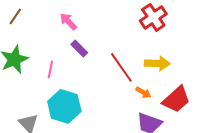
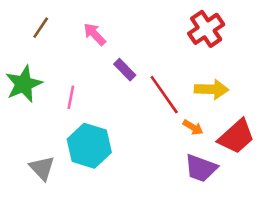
brown line: (15, 16) -> (41, 28), moved
purple rectangle: (79, 48) -> (125, 70), moved

